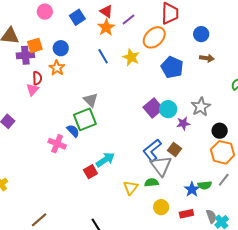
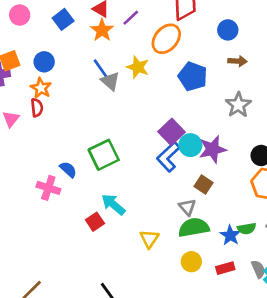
red semicircle: (37, 78) -> (37, 108), moved
gray triangle: (91, 100) -> (110, 81), moved
gray star: (201, 107) -> (238, 105), moved
cyan circle: (168, 109) -> (190, 145), moved
green square: (85, 119) -> (104, 155), moved
purple star: (183, 123) -> (213, 149), size x1.5
blue L-shape: (152, 150) -> (168, 157), moved
cyan arrow: (105, 160) -> (113, 204), turned -102
gray triangle: (161, 166) -> (187, 207), size x0.6
green semicircle: (152, 183) -> (194, 227), moved, size x1.6

